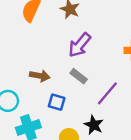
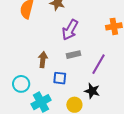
brown arrow: (40, 76) -> (43, 60), turned -84
gray rectangle: (79, 76) -> (73, 55), turned -40

